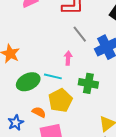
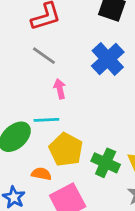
gray line: (80, 34) -> (44, 56), moved
green cross: (88, 83) -> (106, 163), moved, turned 30

